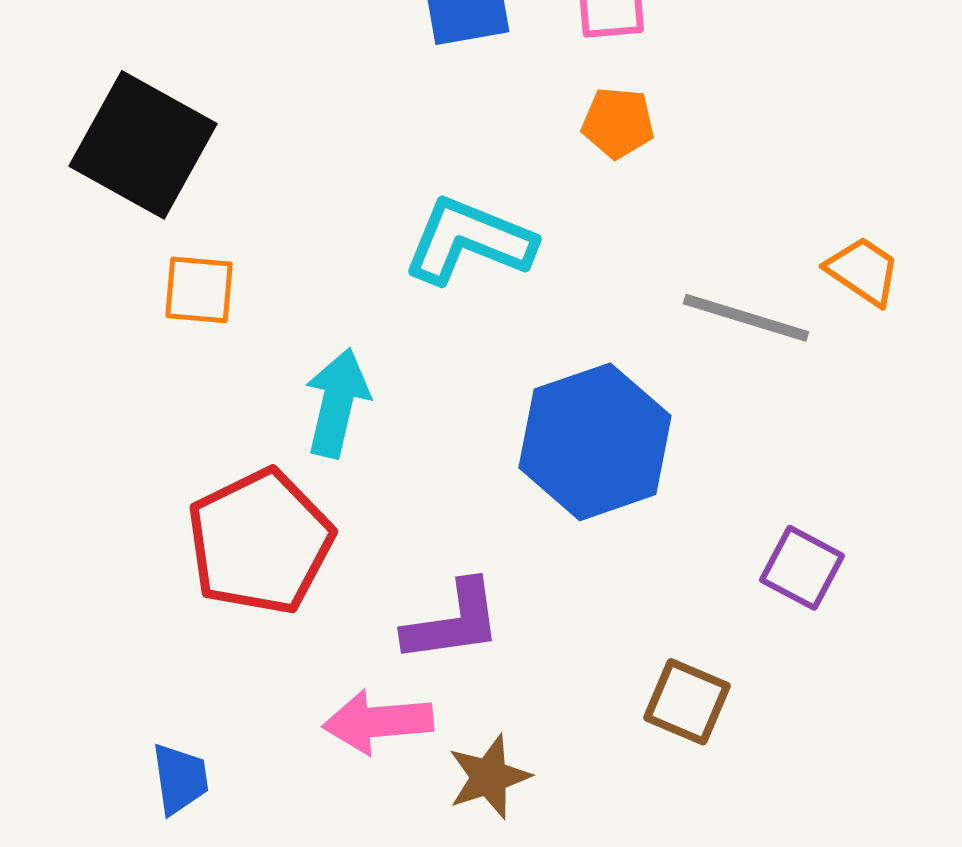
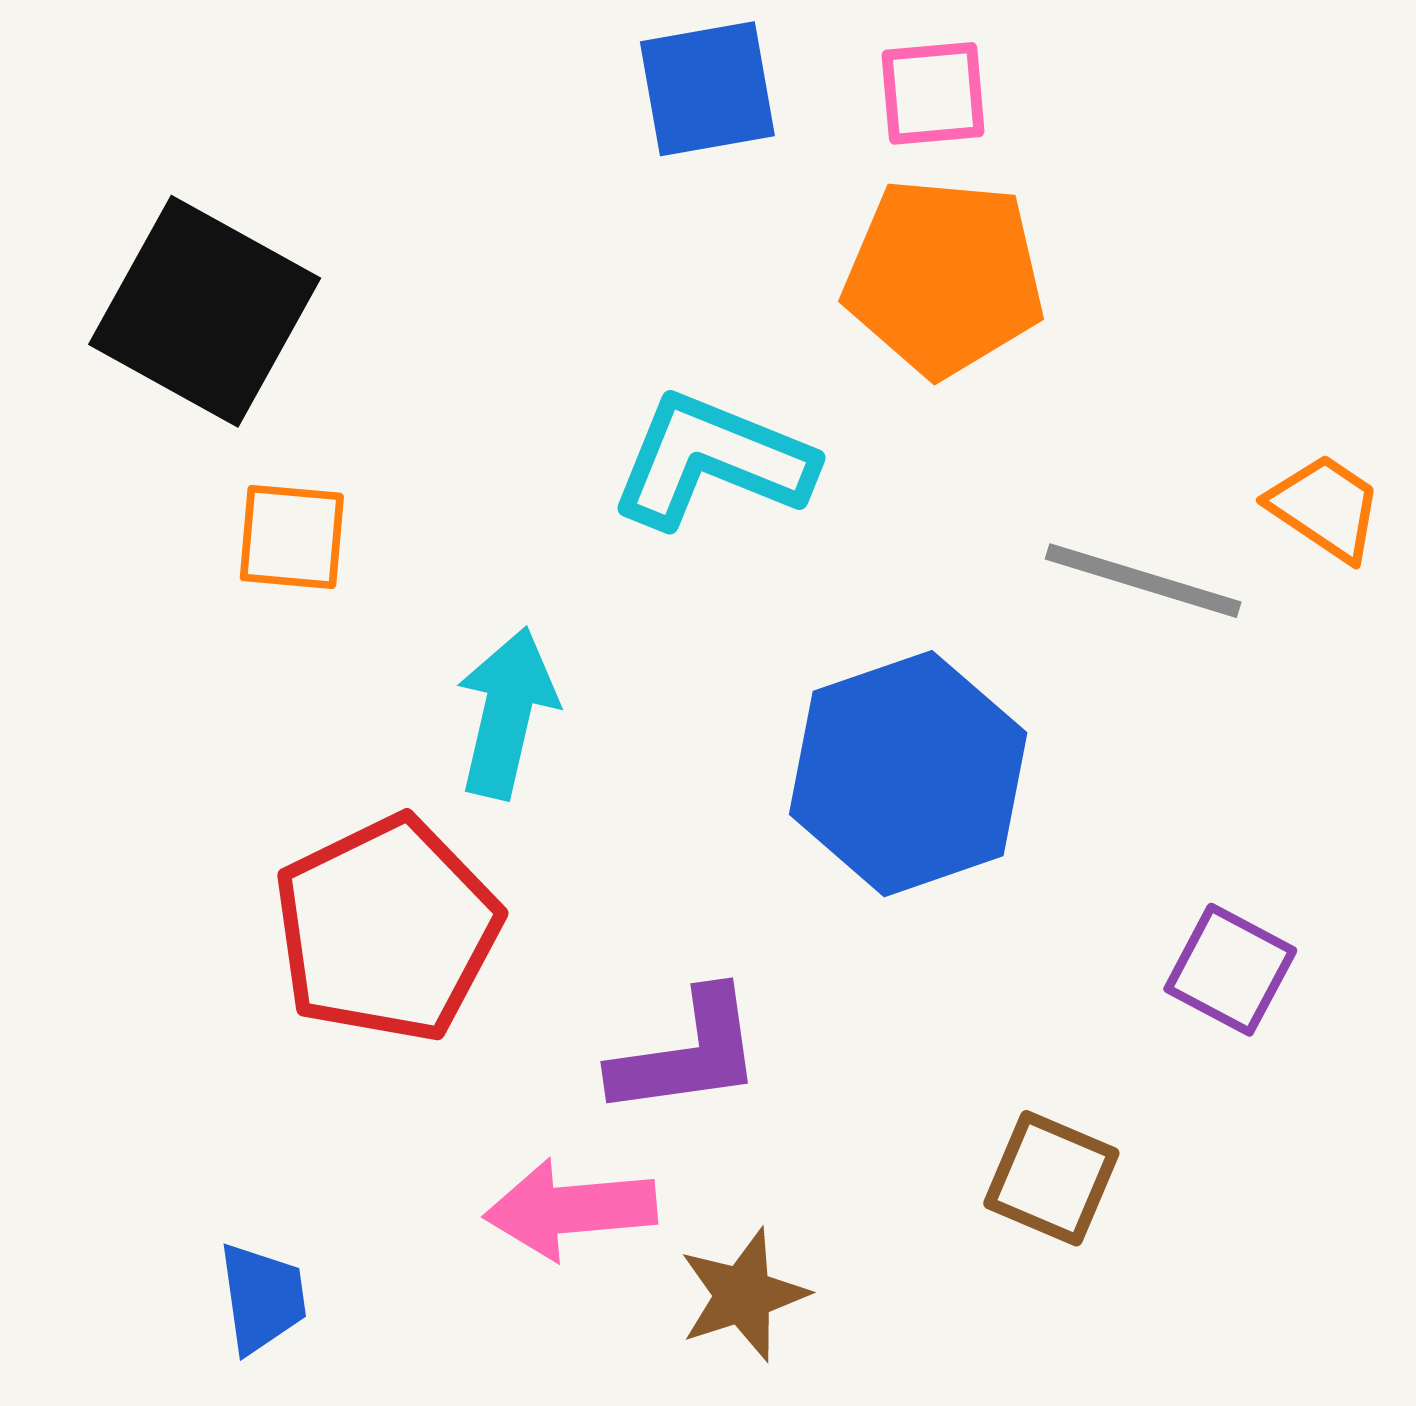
orange pentagon: (618, 123) -> (944, 277), size x1.8

